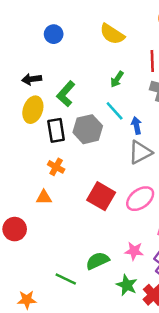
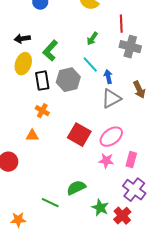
pink star: (134, 251) -> (106, 161), moved

